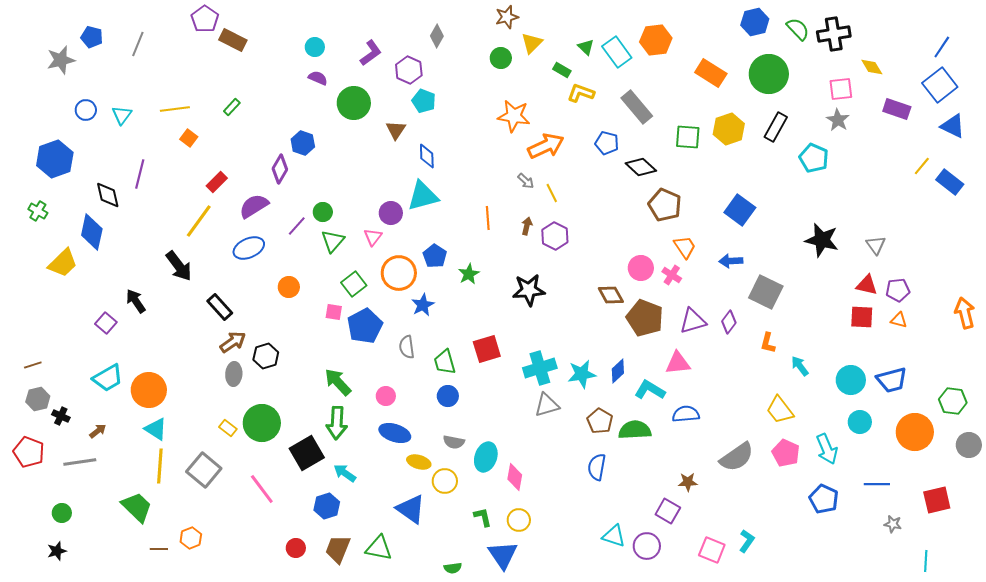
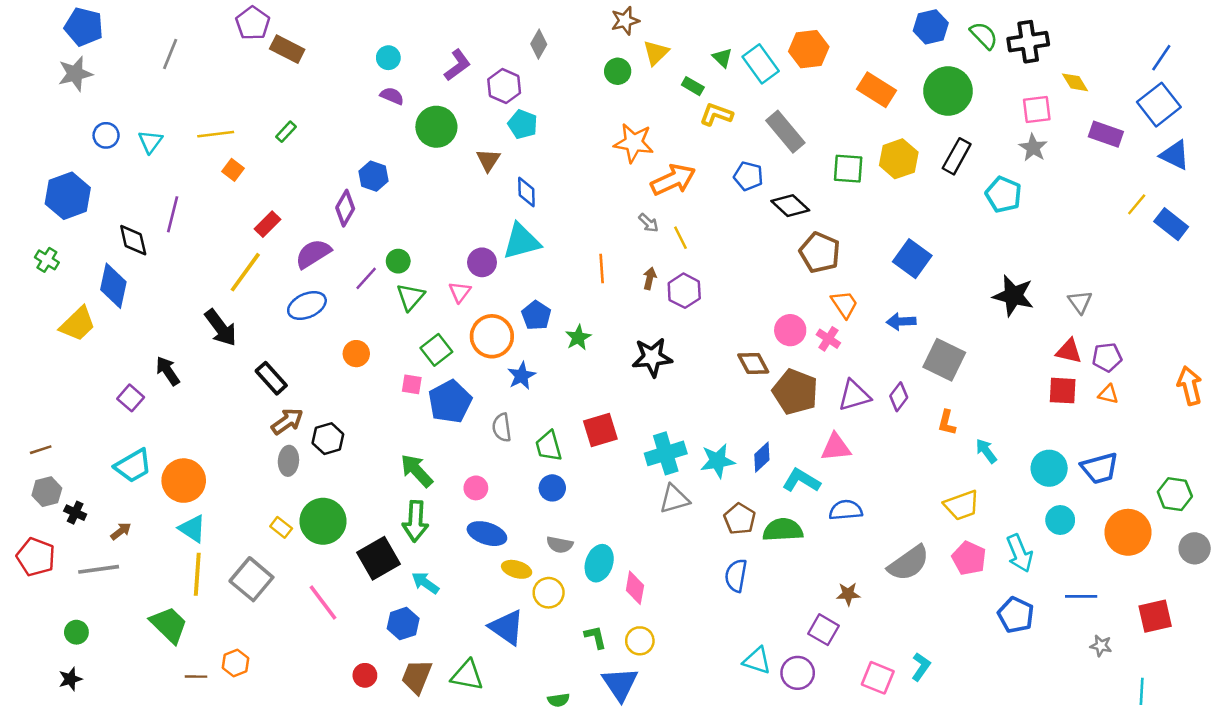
blue pentagon: (92, 37) -> (84, 27), moved, size x1.4
yellow trapezoid: (780, 410) -> (962, 505), turned -72

